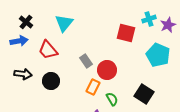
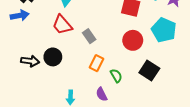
red trapezoid: (48, 50) -> (62, 25), moved
red circle: (107, 70) -> (133, 40), moved
black arrow: (23, 74) -> (30, 61), moved

